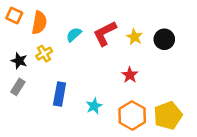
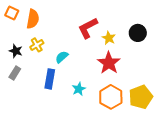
cyan semicircle: (74, 35) -> (62, 57), moved
yellow star: (135, 37) -> (109, 38), moved
red star: (130, 75) -> (109, 63), size x1.6

